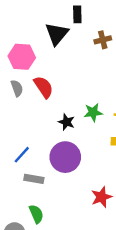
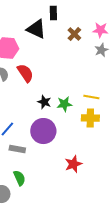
black triangle: (57, 34) -> (36, 29), turned -45
brown cross: (103, 40) -> (74, 34), turned -32
green star: (93, 112) -> (64, 104), moved

